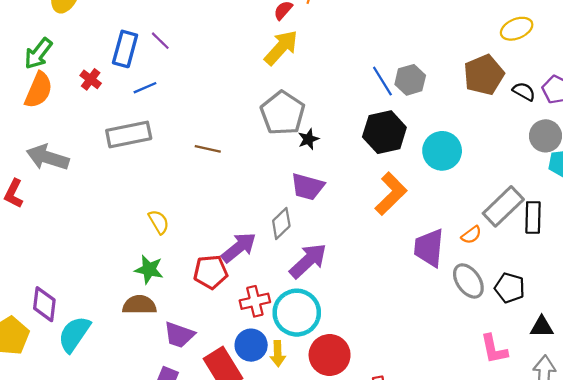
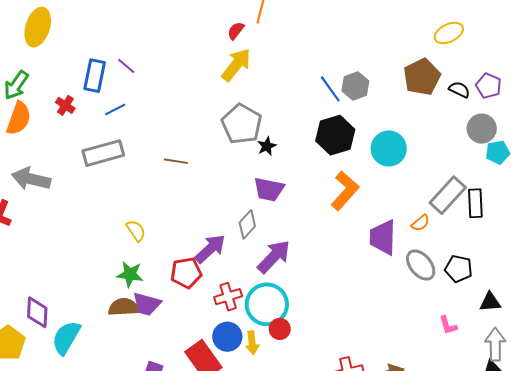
purple trapezoid: (179, 335) -> (147, 304), moved
pink L-shape: (494, 349) -> (448, 325), size x0.7
red circle: (330, 355) -> (280, 329), moved, size x0.6

